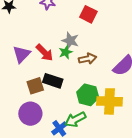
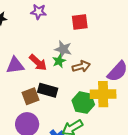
red square: (88, 14) -> (80, 22), turned -30
purple triangle: (22, 54) -> (15, 65), turned 42
yellow cross: (110, 101) -> (103, 94), moved

